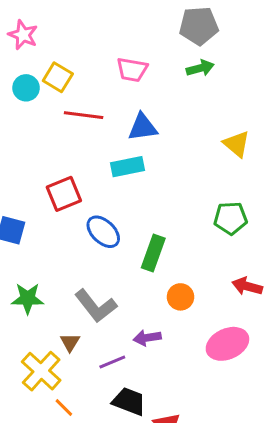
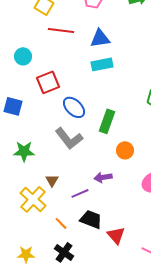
cyan circle: (26, 88) -> (23, 56), moved
cyan rectangle: (127, 167) -> (102, 64), moved
gray L-shape: (96, 306) -> (69, 138), moved
orange line: (64, 407) -> (61, 223), moved

